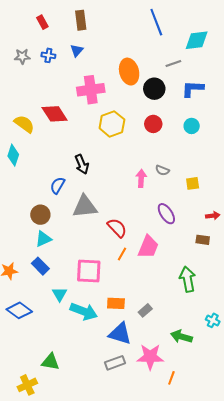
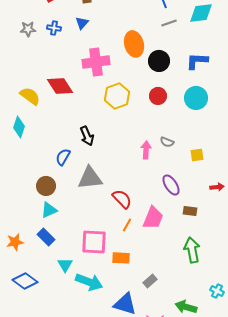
gray line: (173, 63) -> (169, 23), moved
cyan circle: (192, 126) -> (196, 98), size x1.5
brown rectangle: (203, 240) -> (190, 211), moved
orange rectangle: (116, 303) -> (121, 258), moved

